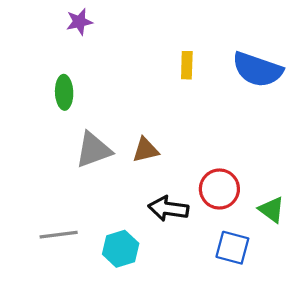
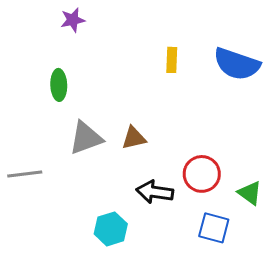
gray line: (59, 235) -> (25, 174), moved

